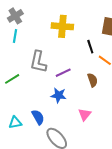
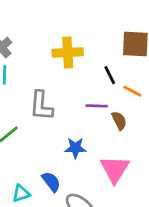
purple line: (63, 73) -> (97, 106), moved, turned 35
pink triangle: (85, 114) -> (115, 169), size x1.6

